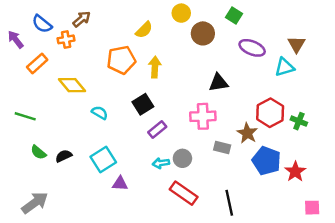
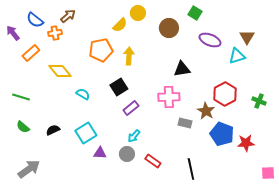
yellow circle: (181, 13) -> (138, 13), moved
green cross: (299, 121) -> (259, 101), moved
green semicircle: (38, 152) -> (23, 127), moved
gray circle: (182, 158) -> (127, 154), moved
cyan arrow: (161, 163) -> (134, 136), turned -40
red star: (295, 172) -> (246, 143), turned 30
red rectangle: (184, 193) -> (153, 161), size x0.7
pink square: (312, 208) -> (268, 173), moved

